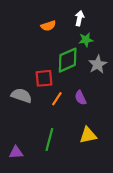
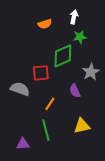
gray star: (98, 64) -> (91, 72), moved
orange line: (57, 99) -> (50, 104), moved
green line: (49, 140) -> (46, 130), turned -30
purple triangle: (16, 152) -> (23, 144), moved

